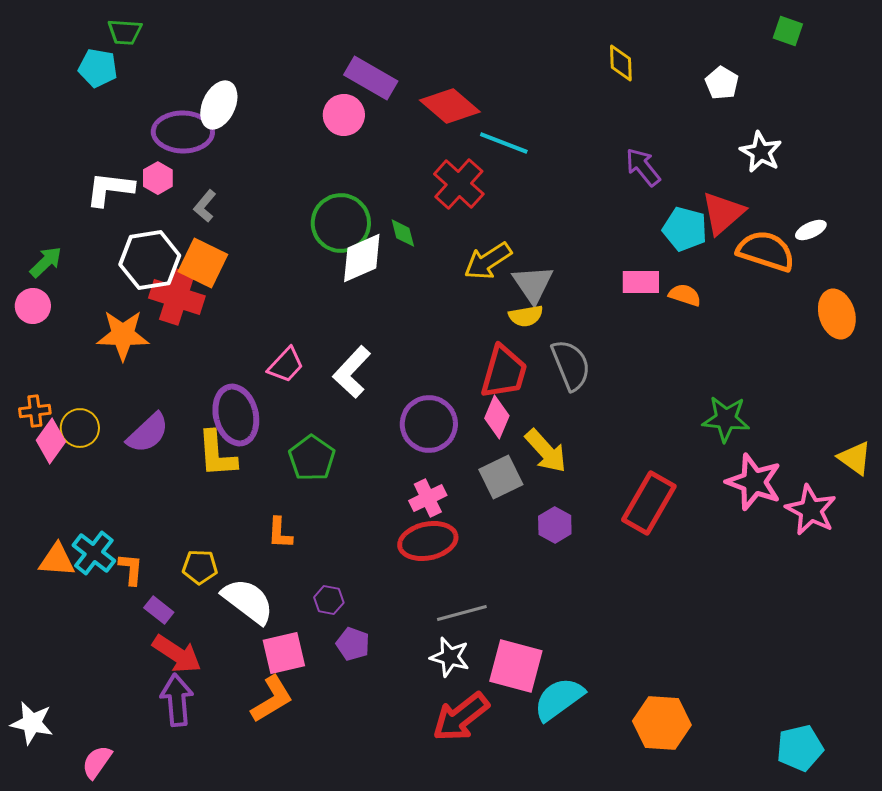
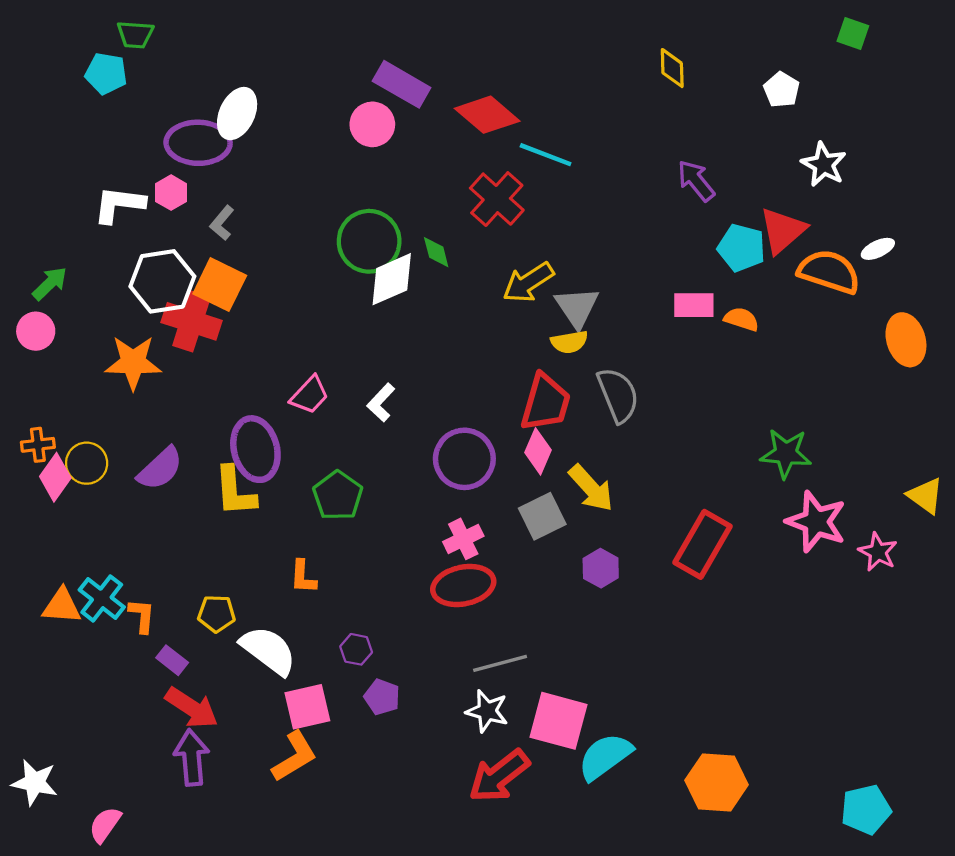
white L-shape: (352, 372) -> (381, 403), size x0.7
pink star: (811, 510) -> (878, 552), size x0.7

